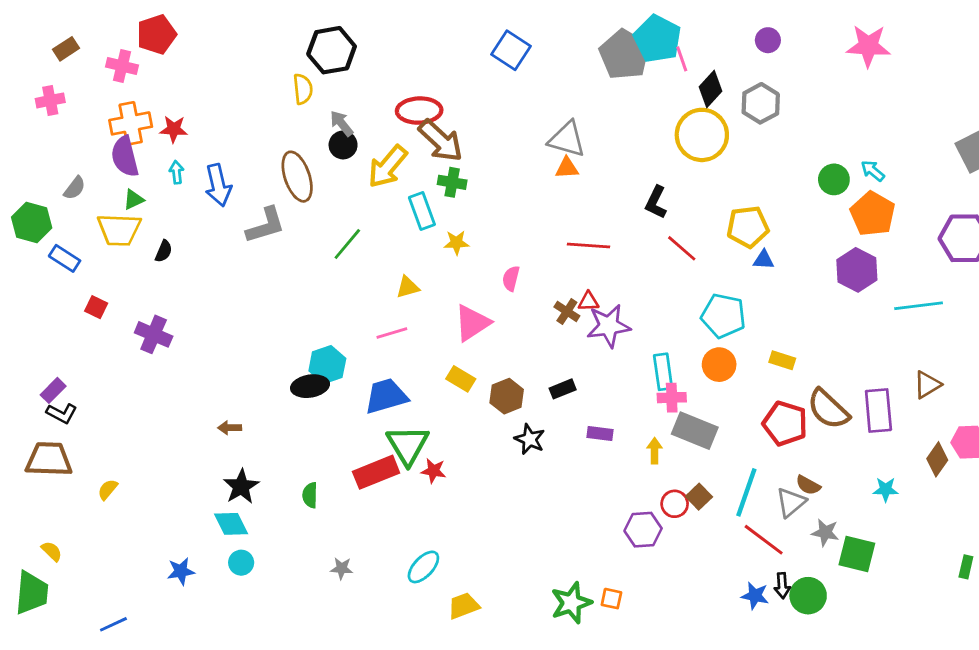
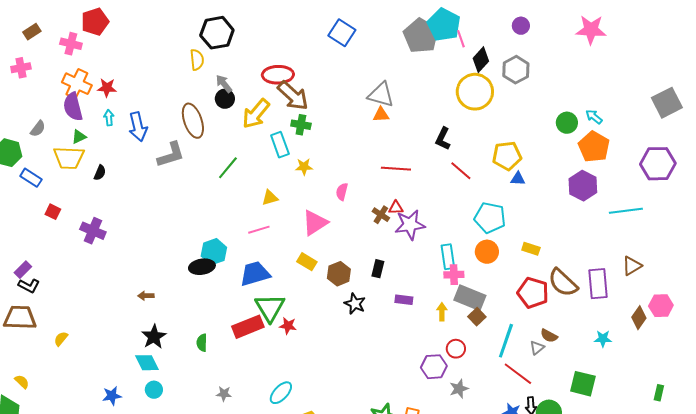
orange cross: (131, 123) -> (77, 84), turned 36
black rectangle: (563, 389) -> (378, 269), turned -54
brown square: (699, 497) -> (477, 317), moved
gray triangle: (791, 502) -> (537, 348), size x0.7
gray star: (825, 533) -> (459, 389), moved, turned -30

